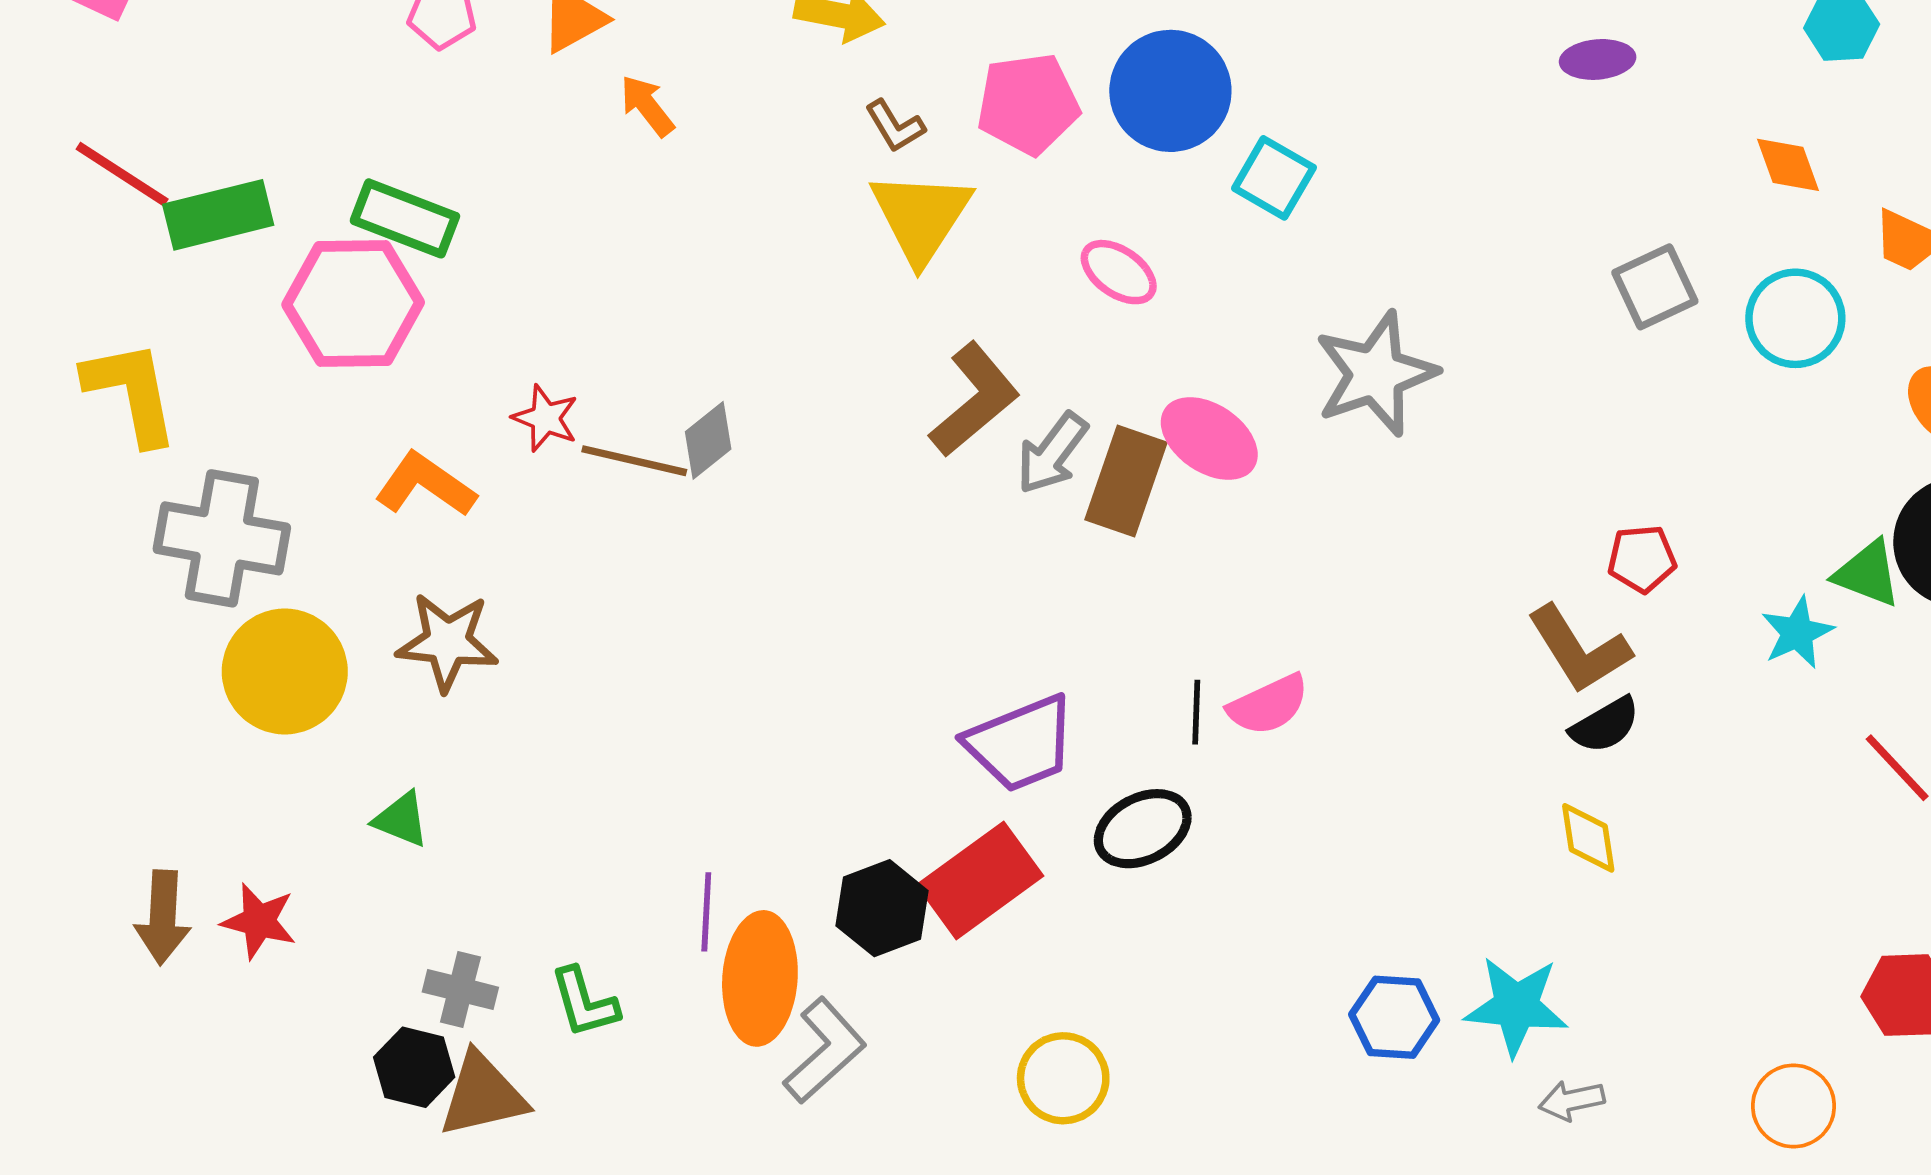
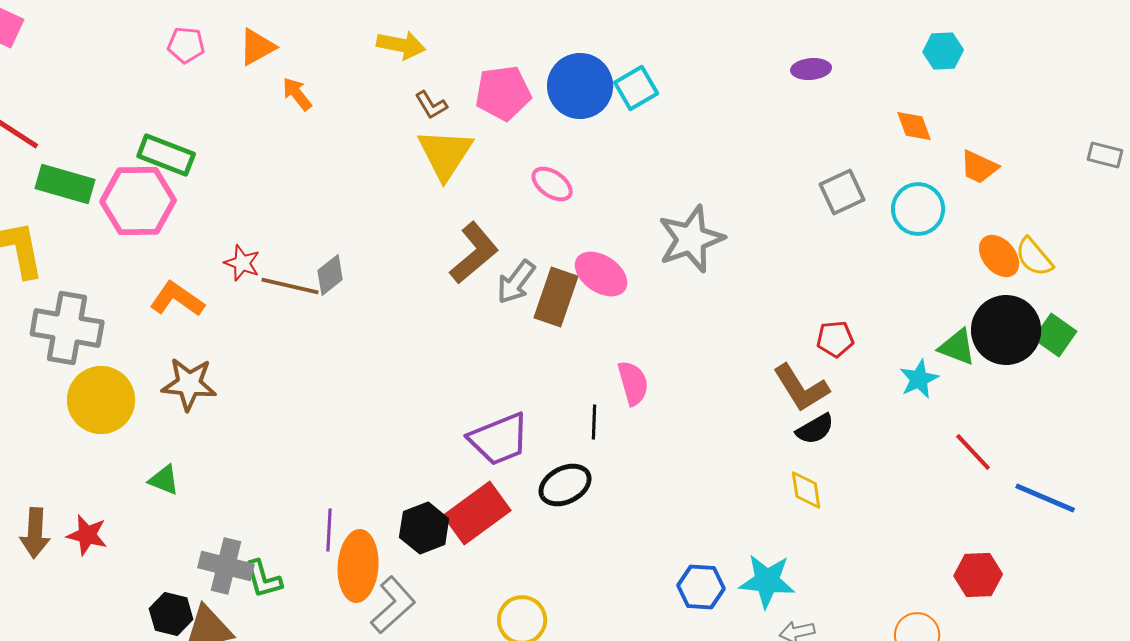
cyan square: (1274, 178) -> (636, 88), moved, turned 30
green rectangle: (218, 215) -> (65, 184), moved, turned 30
pink semicircle: (1268, 705) -> (633, 383), moved, turned -81
gray cross: (460, 990) -> (226, 566), moved, size x1.4

